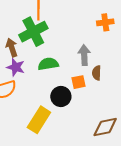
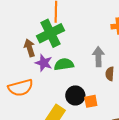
purple star: (16, 67) -> (44, 63), moved
orange square: (78, 82) -> (91, 101), moved

